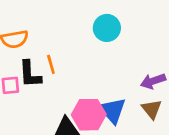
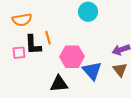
pink hexagon: (89, 115) -> (72, 57), moved

